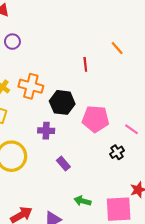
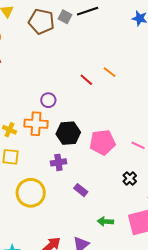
purple circle: (12, 42) -> (48, 100), moved
red line: (85, 64) -> (86, 80), moved, turned -32
black cross: (117, 152) -> (130, 178), moved

